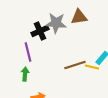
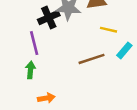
yellow line: (92, 67) -> (109, 30), moved

